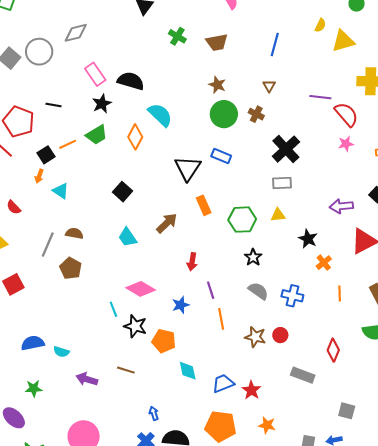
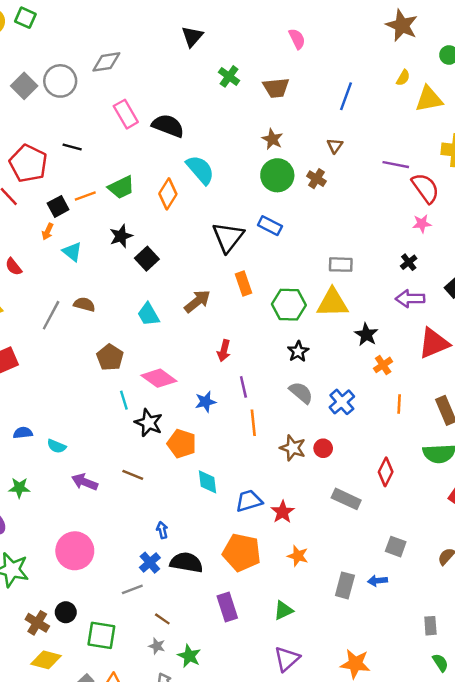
black star: (102, 104) -> (121, 236), moved
black cross: (286, 149) -> (409, 262), moved, size x0.5
yellow triangle: (278, 215) -> (332, 303), size x1.8
brown pentagon: (71, 268) -> (110, 357), moved
blue cross: (292, 296) -> (342, 402), turned 30
blue semicircle: (33, 343) -> (23, 433), size x0.7

